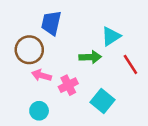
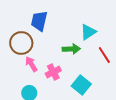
pink arrow: (41, 75) -> (31, 64), turned 42

